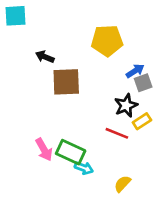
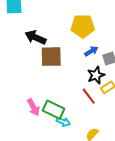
black arrow: (45, 57) -> (35, 37), size x1.5
blue arrow: (135, 71) -> (91, 51), moved
red line: (117, 133) -> (89, 96), turned 30

